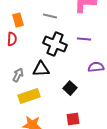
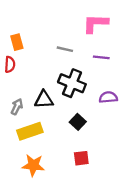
gray line: (50, 16) -> (65, 49), moved
purple line: (84, 39) -> (101, 57), moved
black cross: (55, 44) -> (72, 83), moved

